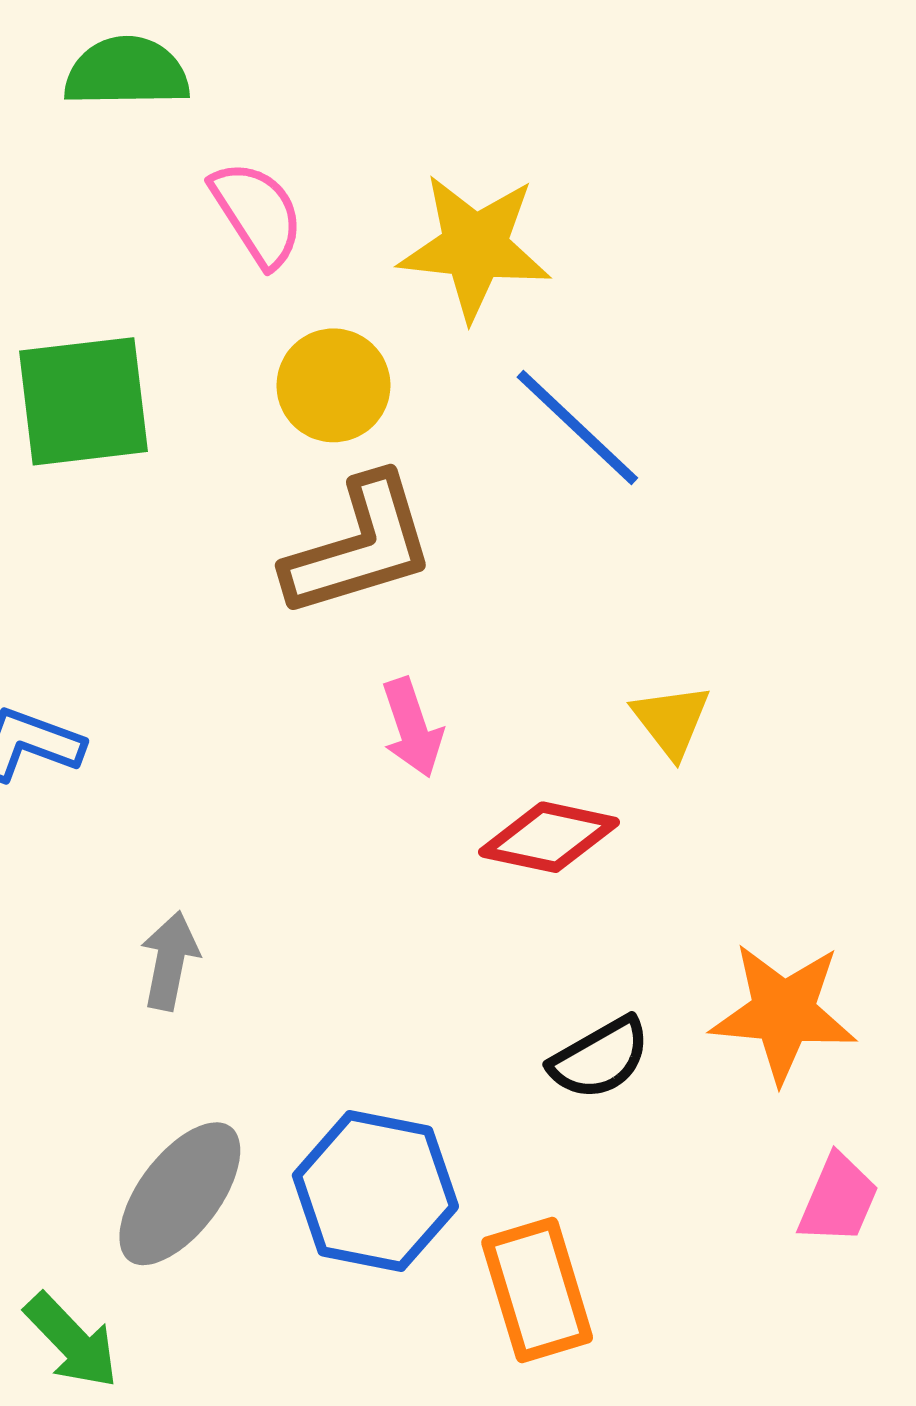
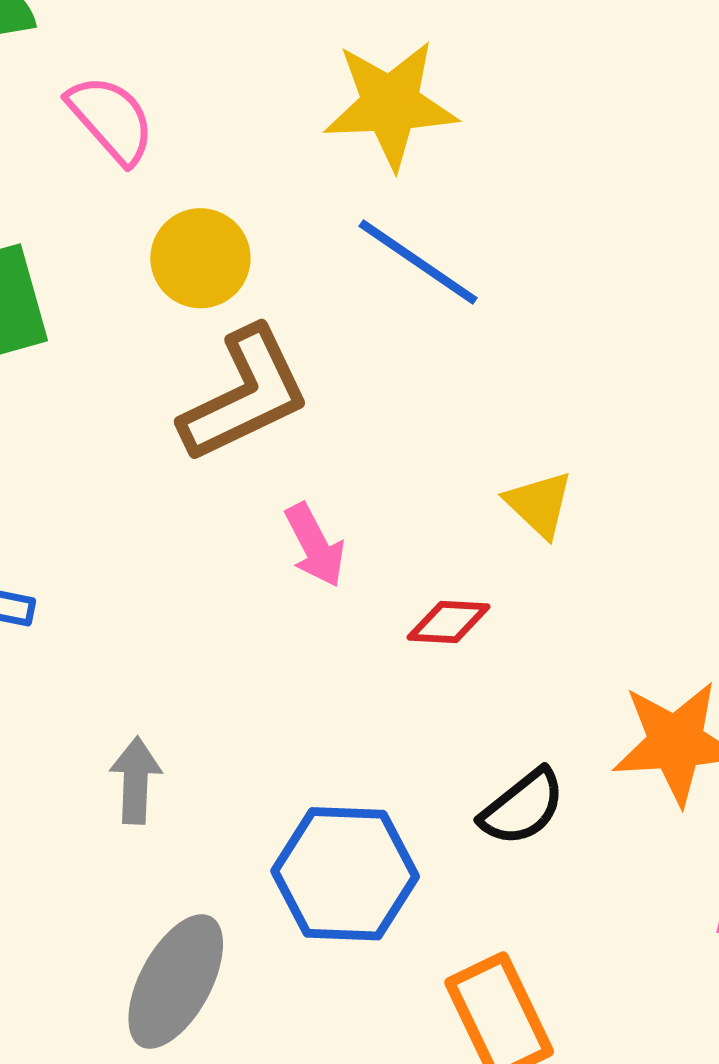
yellow star: (475, 247) -> (390, 104), moved
red diamond: (549, 837) -> (449, 622), size x0.7
blue hexagon: (375, 1191) -> (345, 874), moved

